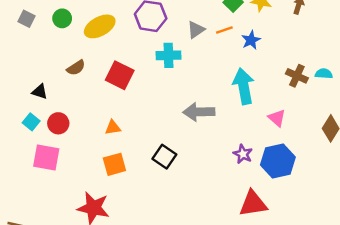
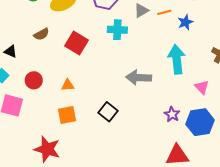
red circle: (58, 123) -> (34, 80), moved

